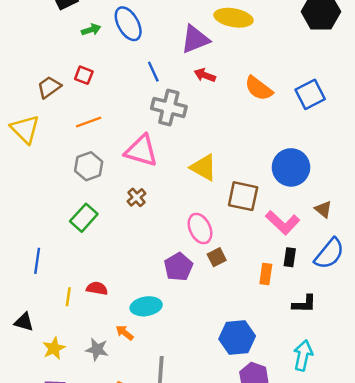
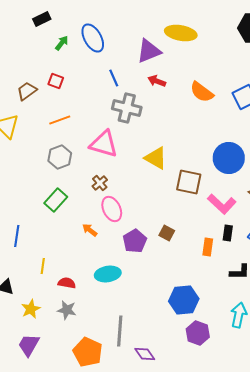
green arrow: (91, 30) -> (62, 43), turned -35
pink ellipse: (200, 228) -> (112, 209), moved
brown square: (217, 257) -> (167, 233), turned -35
red semicircle: (97, 288) -> (67, 283), moved
orange arrow: (125, 333) -> (90, 230), moved

